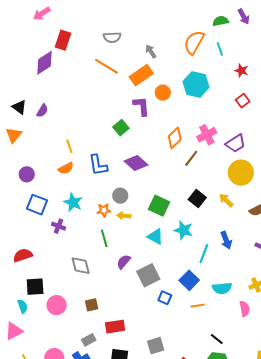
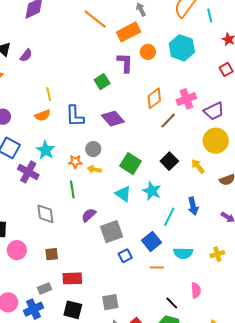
purple cross: (58, 226) -> (28, 172), size x1.5
blue square: (165, 298) -> (125, 256), turned 32
pink semicircle: (245, 309) -> (196, 290), moved

